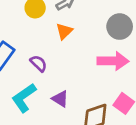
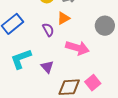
pink arrow: (113, 61) -> (77, 48), moved
purple semicircle: (39, 63) -> (48, 30), moved

